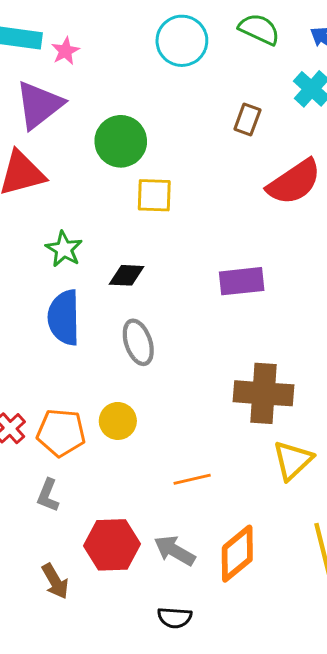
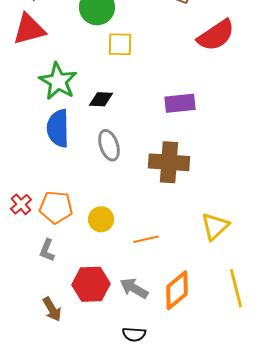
green star: (64, 249) -> (58, 81), size x1.5
brown cross: (264, 393) -> (169, 162), moved
yellow circle: (118, 421) -> (101, 219), moved

